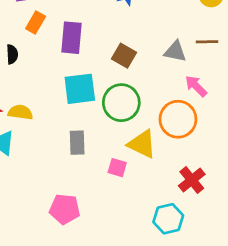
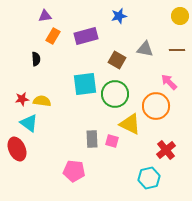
purple rectangle: (72, 38) -> (86, 36), moved, turned 70
gray triangle: (175, 51) -> (145, 49), moved
gray rectangle: (77, 143) -> (92, 139), moved

